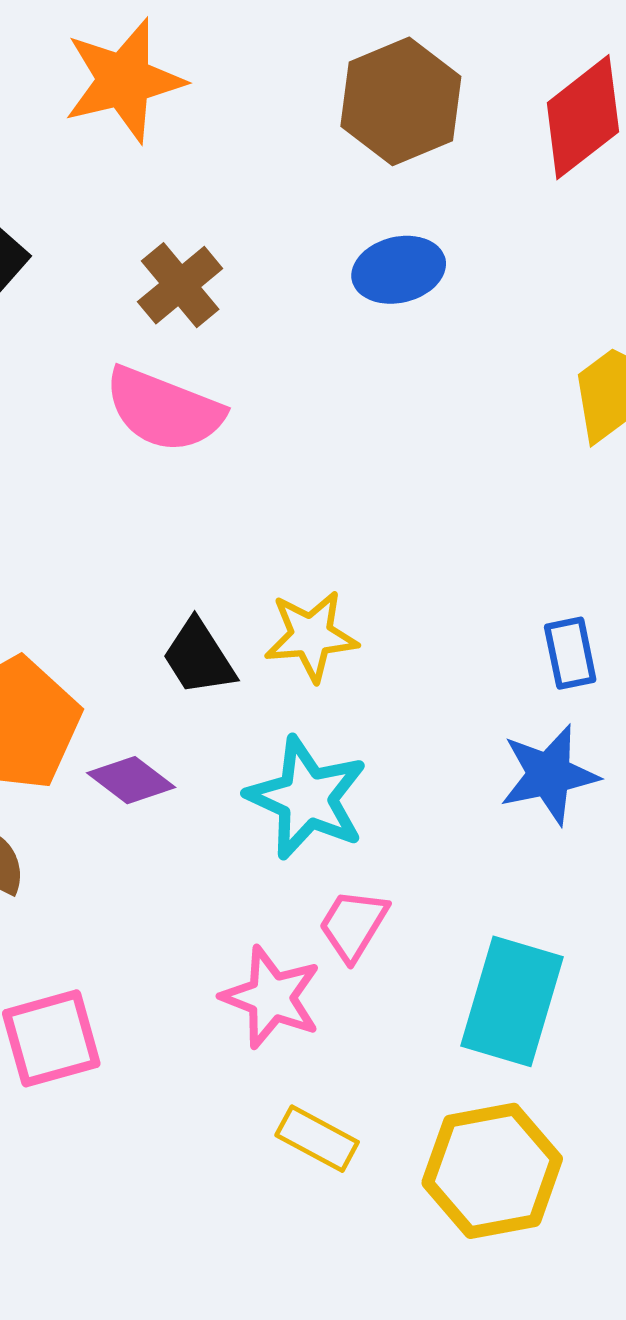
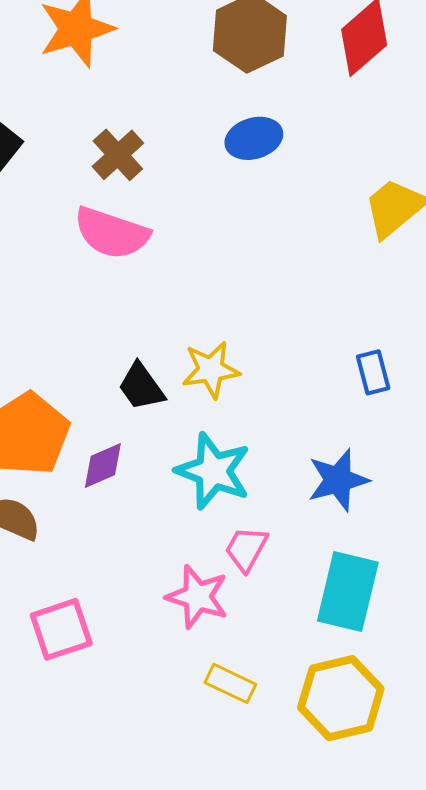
blue star: (549, 775) -> (338, 480), moved
purple diamond: (131, 780) -> (103, 466), turned -58

